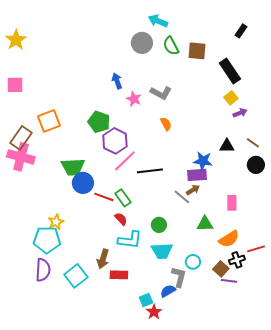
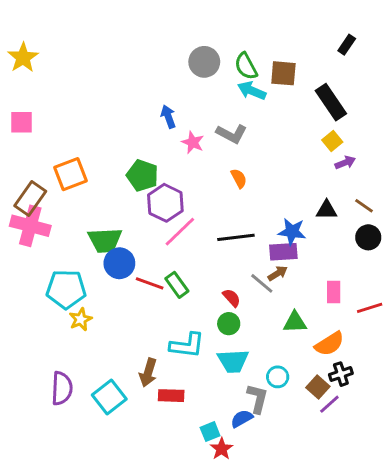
cyan arrow: (158, 21) -> (252, 91), moved
black line: (150, 171) -> (236, 237), moved
red semicircle: (121, 219) -> (232, 298), moved
cyan pentagon: (47, 240) -> (66, 289), moved
red line: (256, 249) -> (370, 308), moved
purple line: (229, 281) -> (329, 404), turned -49

